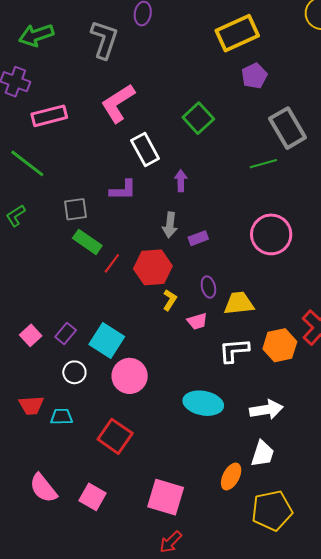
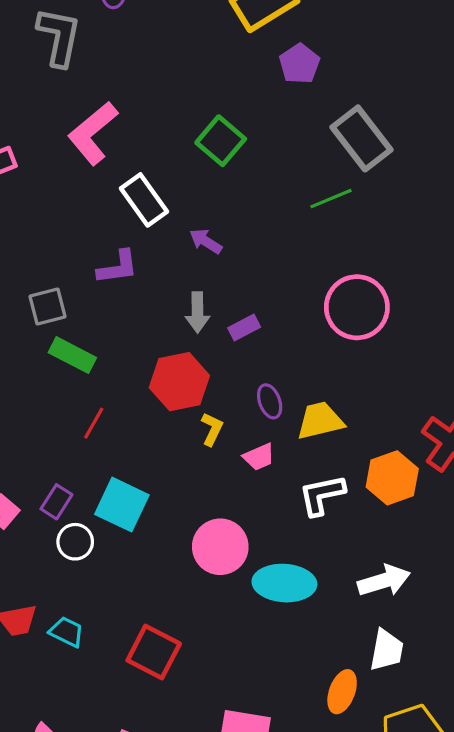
purple arrow: (181, 181) -> (206, 241), turned -50
red line: (112, 263) -> (94, 423), moved
white circle: (74, 372) -> (75, 542), moved
pink circle: (130, 376) -> (220, 547), moved
cyan trapezoid: (62, 417) -> (67, 632), turned 35

